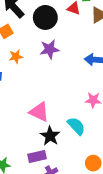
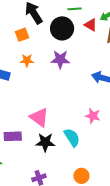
black star: (50, 136) -> (45, 142), turned 30
purple rectangle: (37, 156) -> (13, 136), moved

